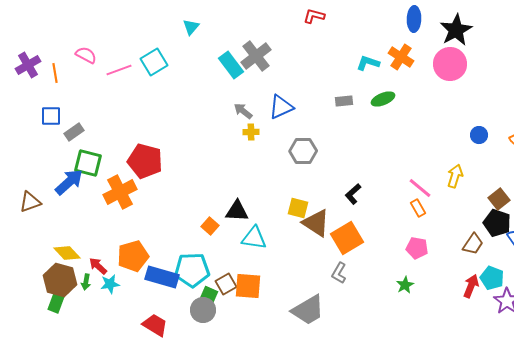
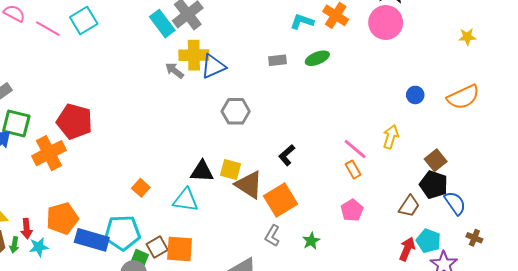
pink line: (119, 70) -> (48, 29), turned 50
yellow cross: (251, 132) -> (194, 55), moved, size x1.8
black triangle: (237, 211) -> (202, 171), moved
pink pentagon: (417, 248) -> (352, 210), turned 30
red arrow: (98, 266) -> (27, 229), turned -138
green star: (405, 285) -> (311, 241), moved

